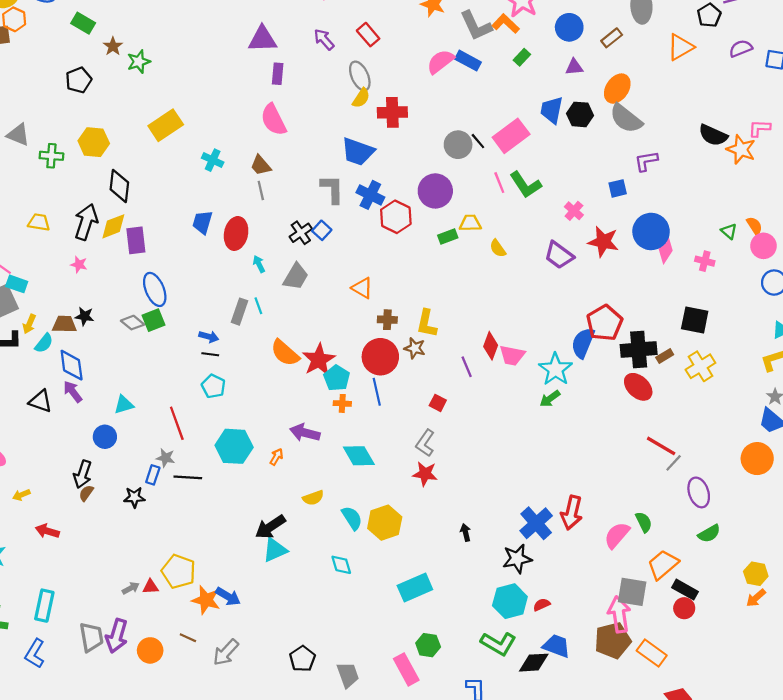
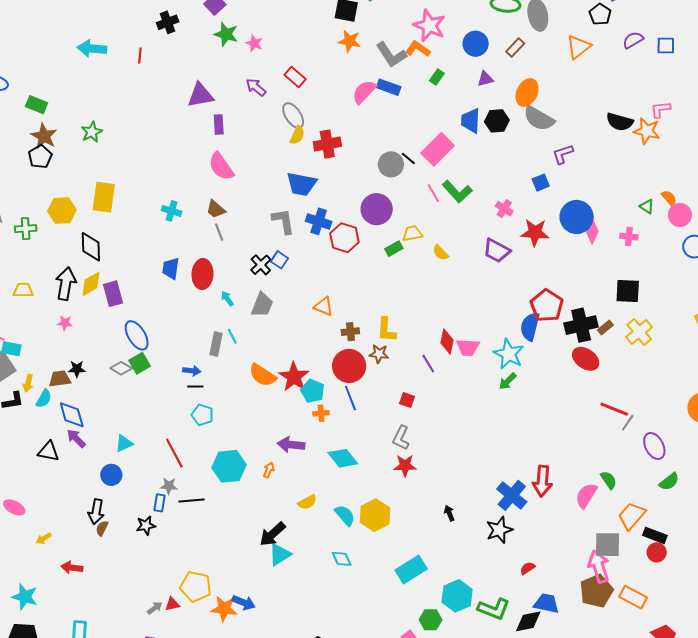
brown star: (113, 46) -> (44, 136), moved, size x1.5
yellow rectangle: (166, 125) -> (104, 197), moved, turned -40
cyan hexagon: (510, 601) -> (457, 596), moved

